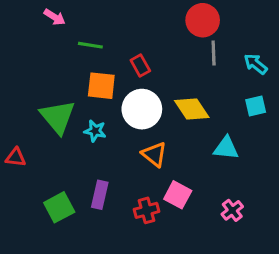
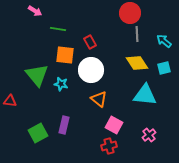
yellow diamond: (192, 109) -> (137, 63), moved
cyan triangle: (226, 148) -> (145, 95), size x1.4
red cross: (147, 210) -> (109, 146), moved

